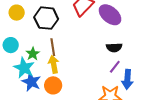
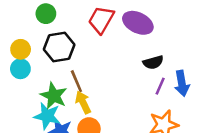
cyan circle: (11, 45) -> (20, 69), moved
green star: (33, 54) -> (54, 96), size x1.5
blue arrow: (127, 79) -> (182, 83), moved

